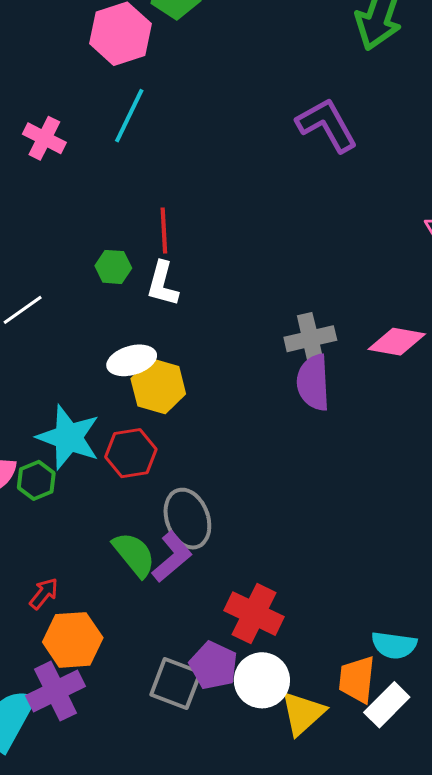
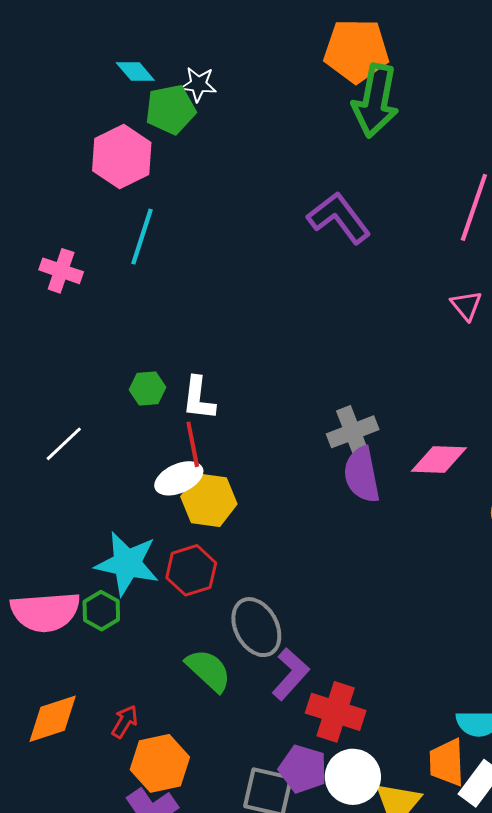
red line: (164, 231) -> (193, 444), moved
pink diamond: (397, 342) -> (439, 459), moved
purple L-shape: (172, 557) -> (291, 674), moved

